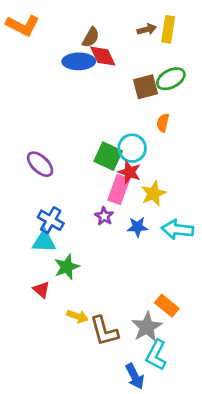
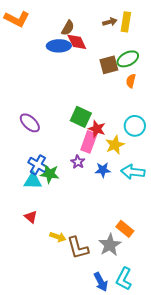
orange semicircle: (163, 123) -> (131, 81), moved
cyan circle: (132, 148) -> (135, 126), moved
green star: (67, 267) -> (50, 174), moved, turned 30
cyan L-shape: (156, 355) -> (124, 279), moved

